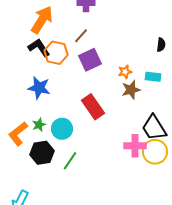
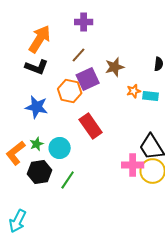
black L-shape: (39, 48) -> (37, 67), turned 145
orange hexagon: (56, 53) -> (70, 91), moved
orange star: (125, 72) -> (134, 91), moved
brown star: (131, 90) -> (115, 67), moved

